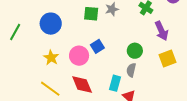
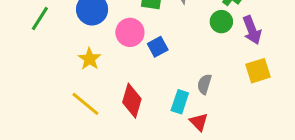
green circle: (135, 51) -> (221, 22), moved
pink circle: (79, 56) -> (130, 32), moved
red diamond: (82, 84) -> (132, 101), turned 35

